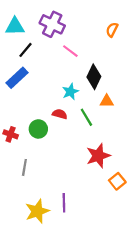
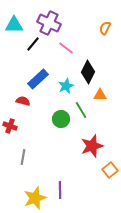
black line: (26, 50) -> (33, 44), moved
blue rectangle: (17, 78) -> (38, 79), moved
red semicircle: (60, 114) -> (23, 101), moved
green circle: (38, 129) -> (61, 119), moved

